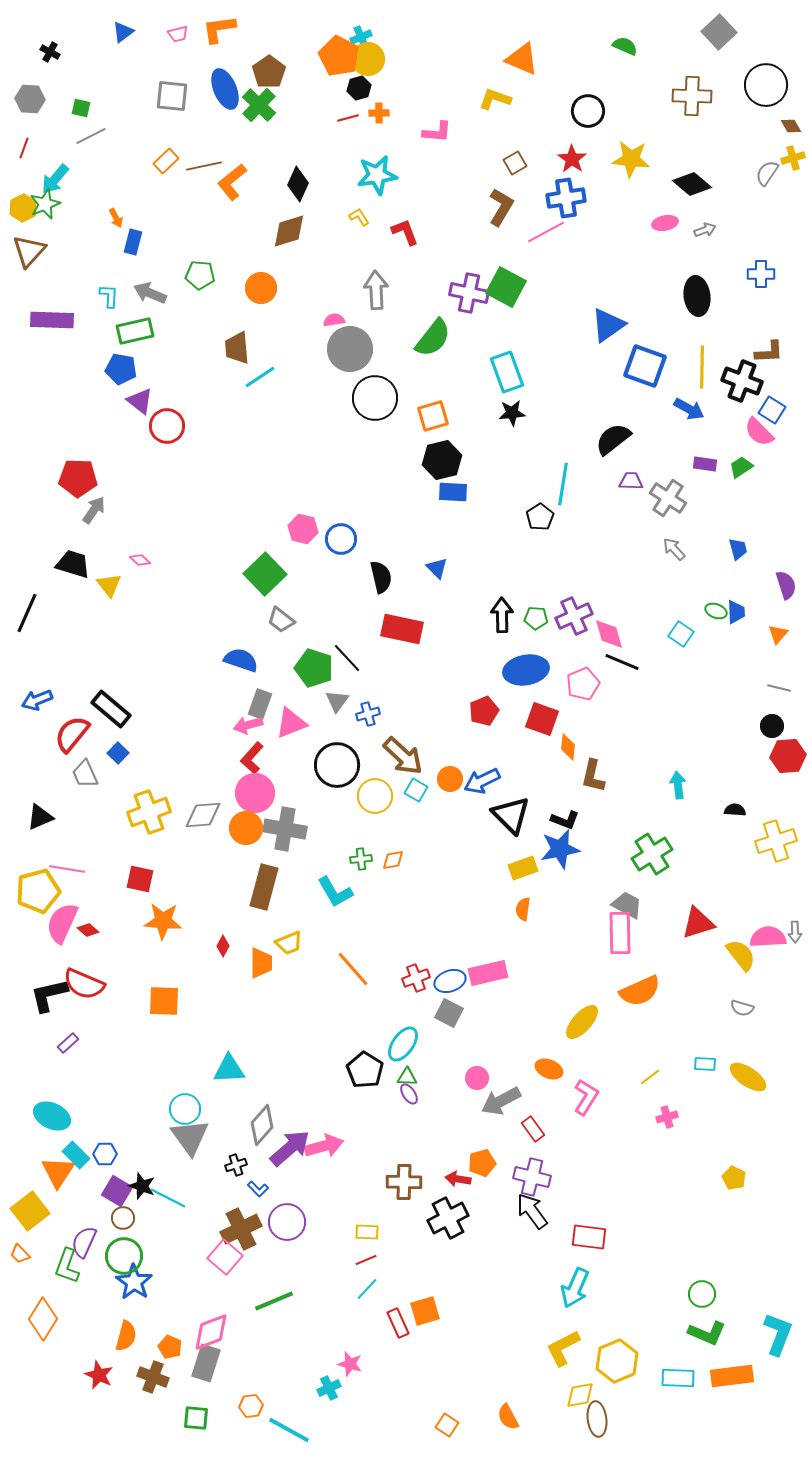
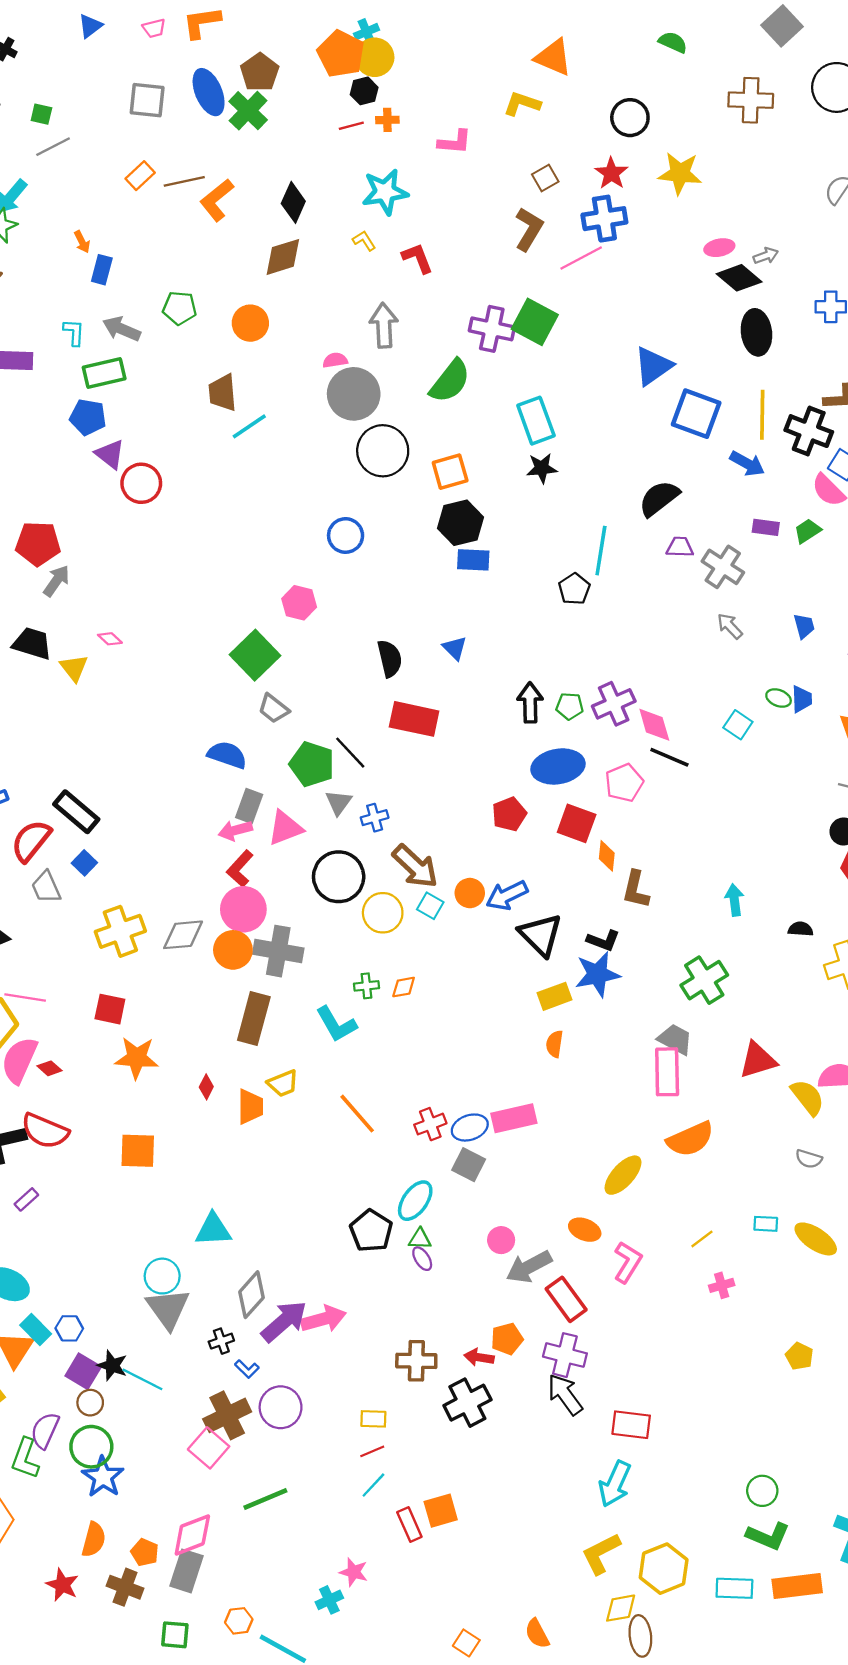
black diamond: (692, 184) -> (739, 278), moved
blue circle: (341, 539) -> (346, 535), moved
red rectangle: (533, 1129) -> (566, 1299), size x1.5

